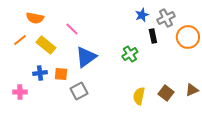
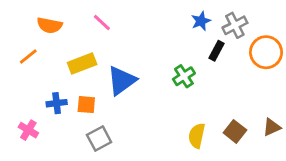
pink line: (72, 29) -> (102, 22), moved
black rectangle: (153, 36) -> (216, 51), turned 40
yellow rectangle: (46, 45) -> (82, 64), moved, turned -60
gray square: (79, 91) -> (99, 139), moved
pink cross: (20, 92) -> (28, 130), turned 32

